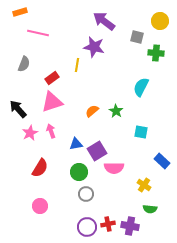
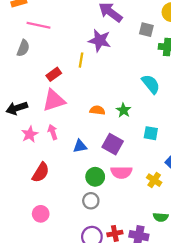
gray semicircle: (24, 64) -> (23, 48), moved
cyan semicircle: (141, 87) -> (151, 84), turned 114
black arrow: (18, 109) -> (17, 108), turned -66
orange semicircle: (92, 111) -> (97, 110), turned 48
purple square: (97, 151) -> (113, 144), moved, turned -30
green circle: (79, 172) -> (95, 177), moved
yellow cross: (144, 185) -> (154, 180), moved

